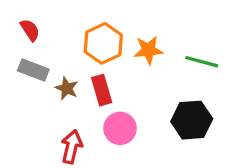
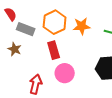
gray rectangle: (33, 70) -> (26, 29), moved
brown star: (67, 88) -> (15, 49), moved

